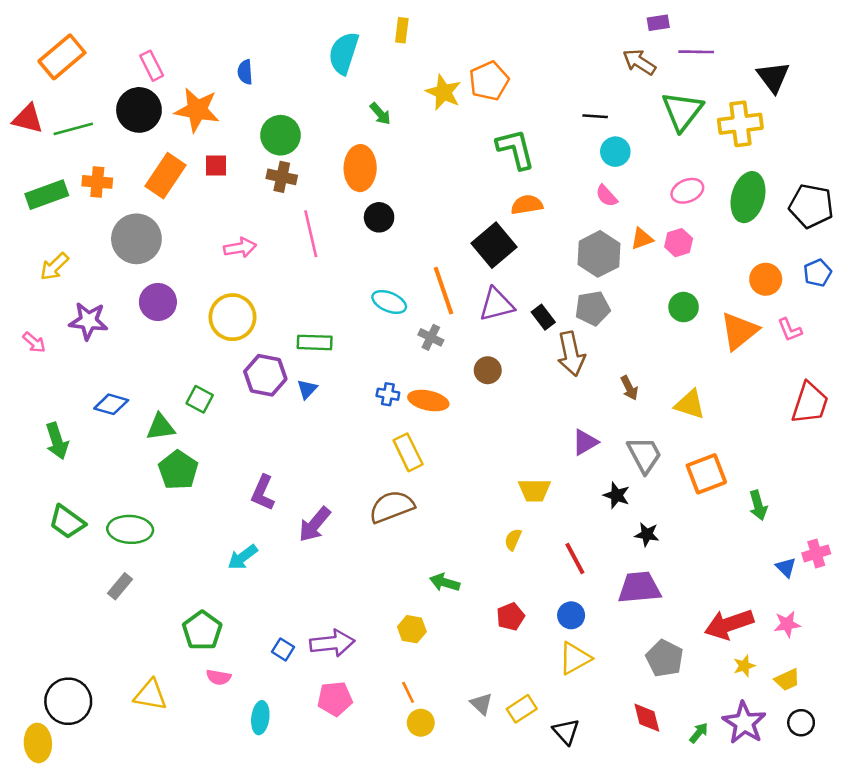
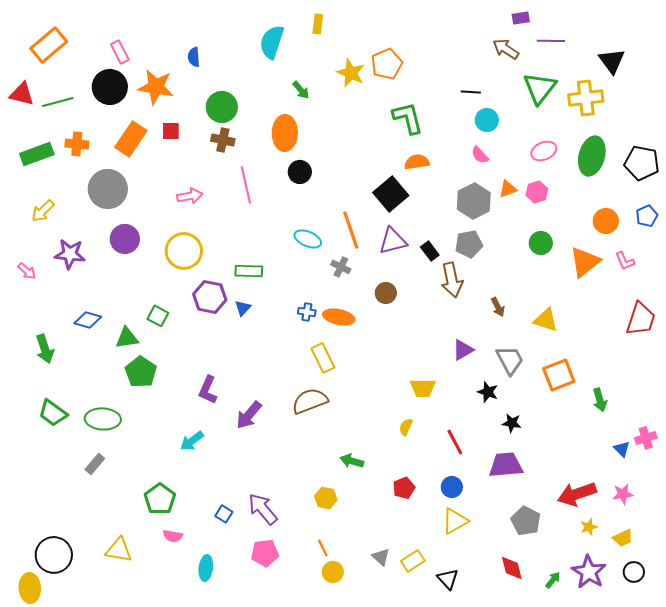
purple arrow: (332, 643) -> (263, 509), turned -124

